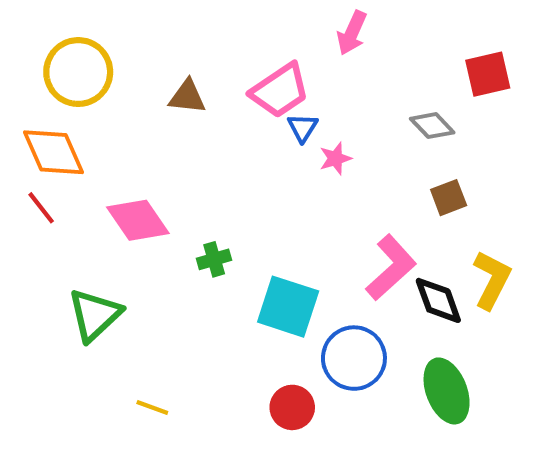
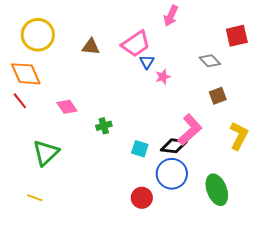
pink diamond: (138, 220) -> (67, 107), size x0.7
black diamond: (438, 300) -> (174, 146), moved, turned -64
cyan square: (288, 307) -> (140, 149), size x0.6
yellow line: (152, 407) -> (35, 198), moved

